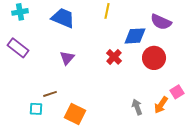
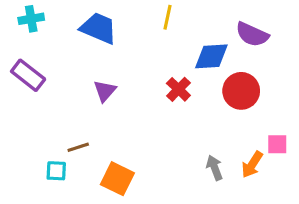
pink square: (177, 92) -> (277, 144), turned 32

